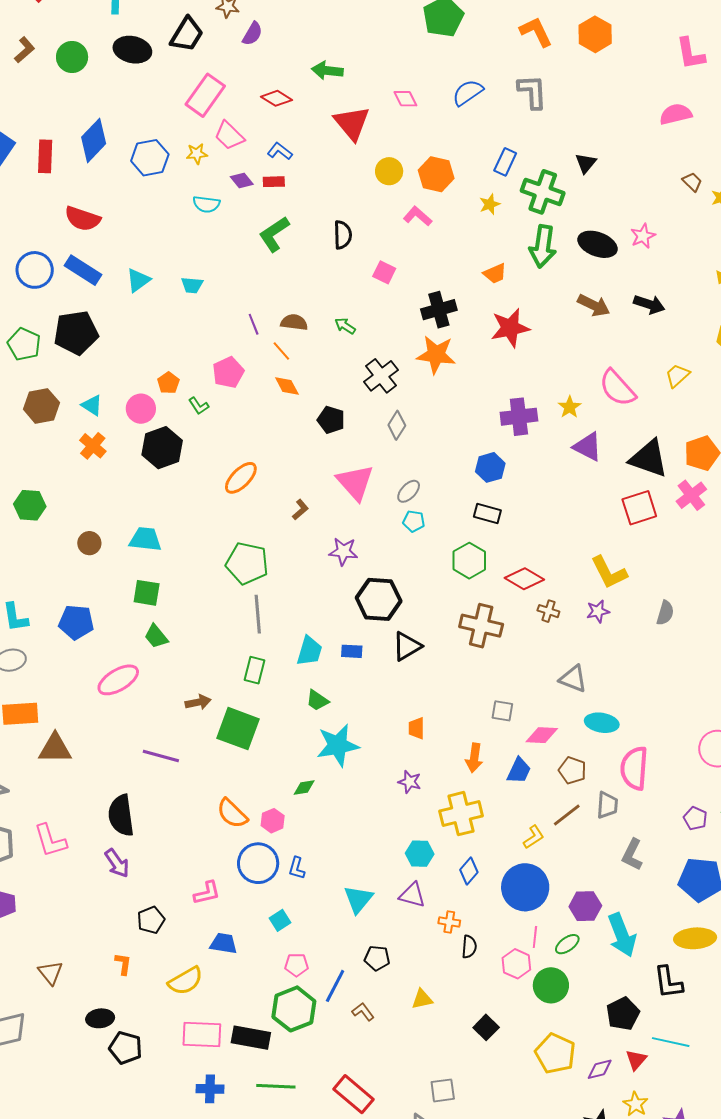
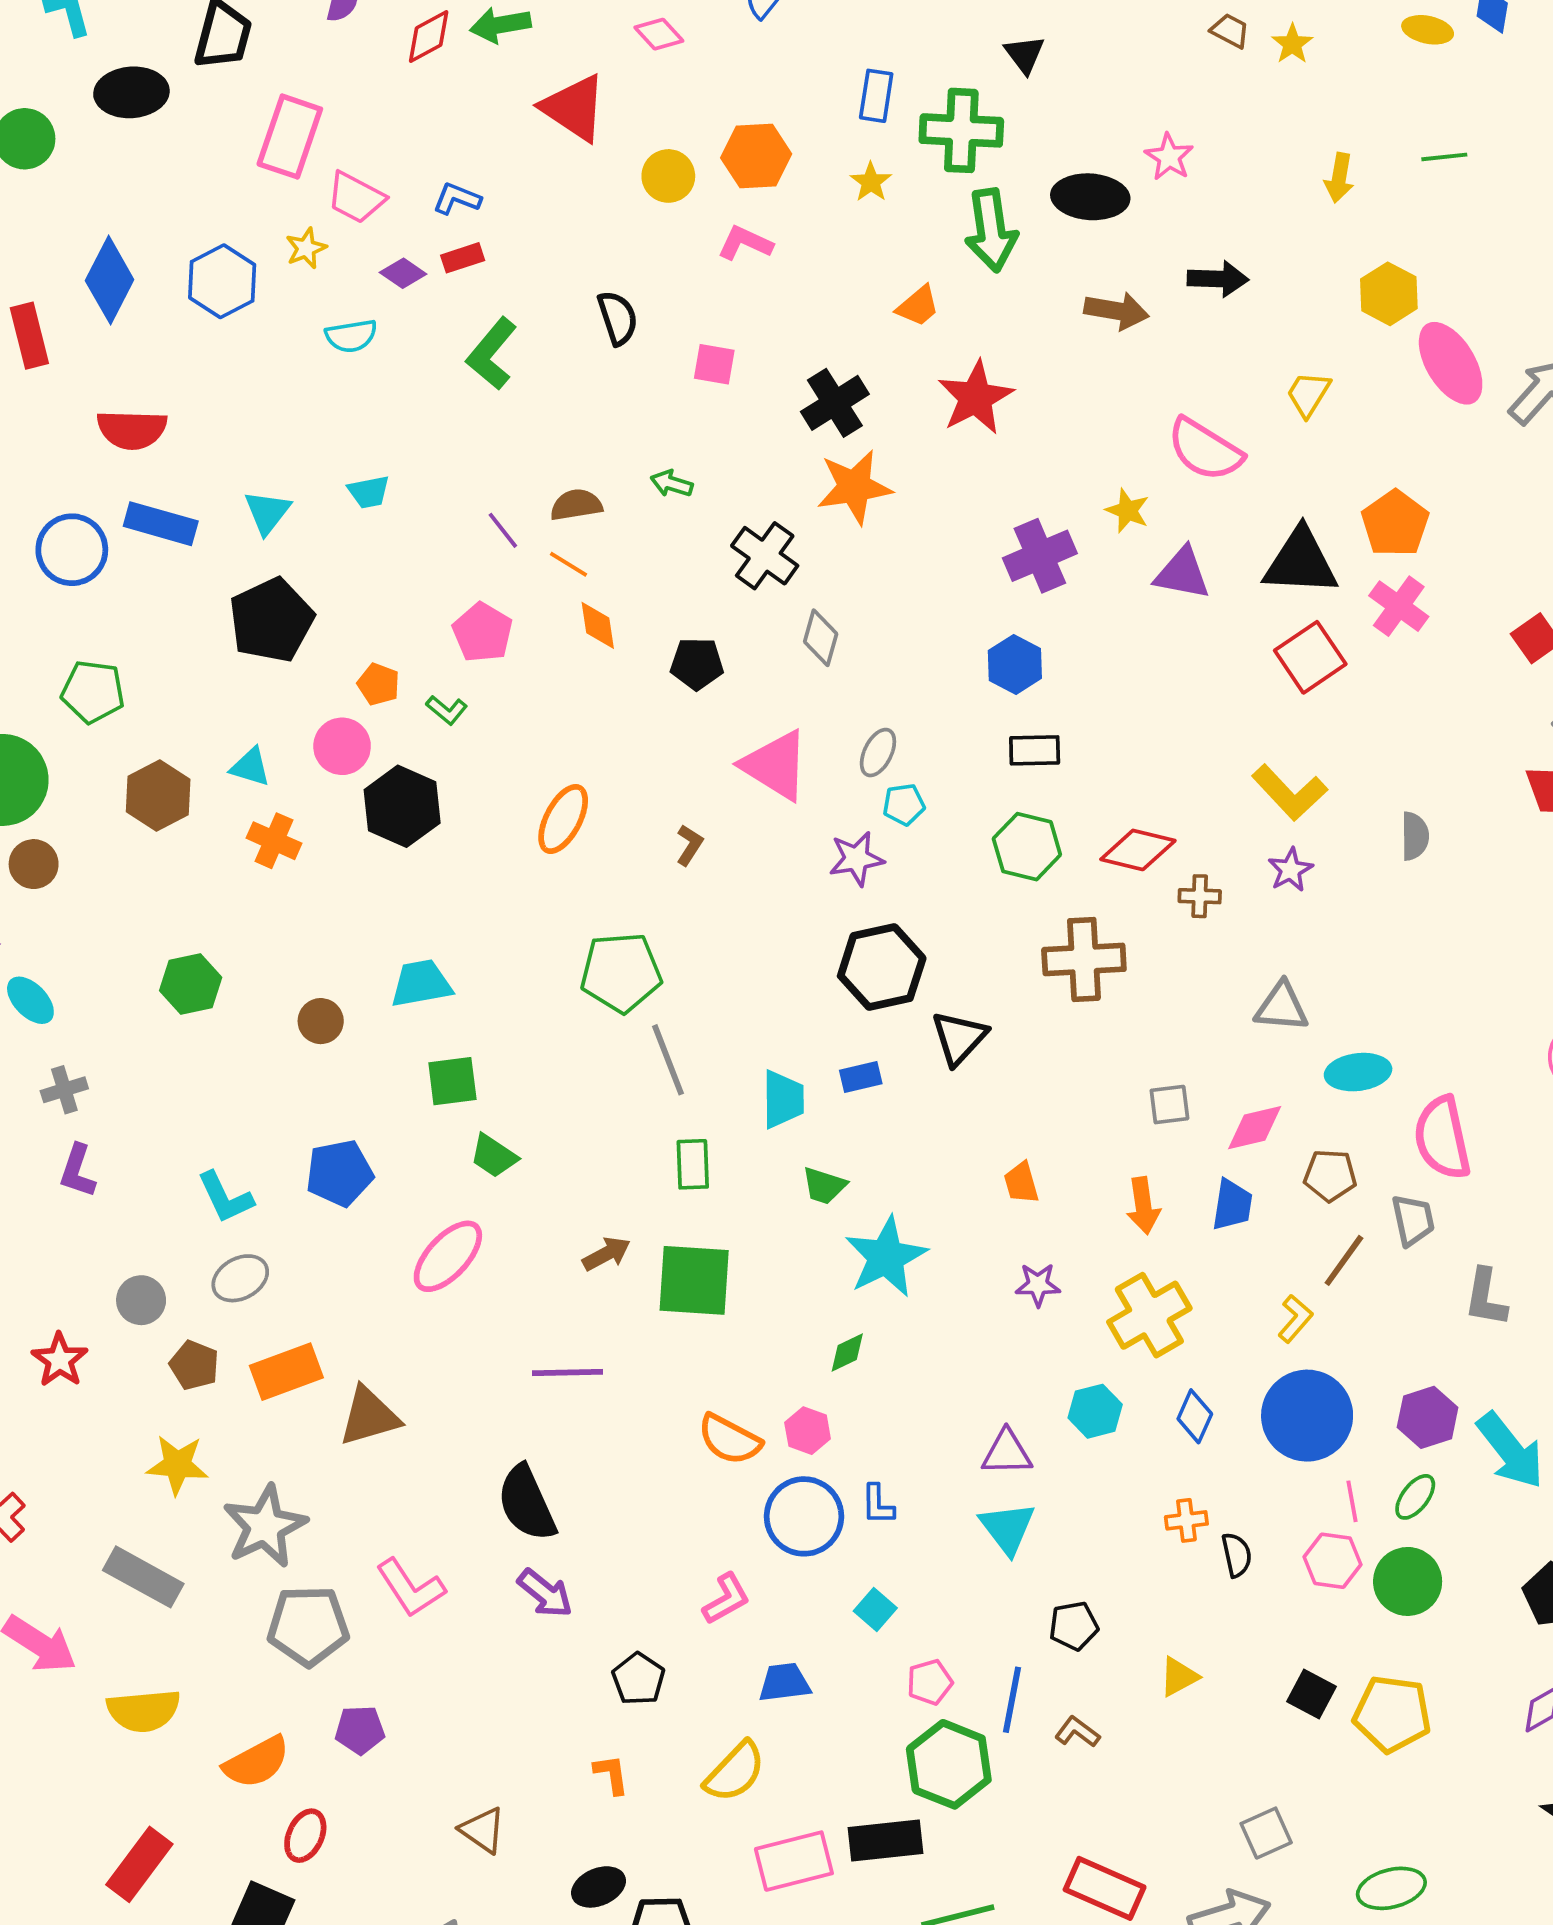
red diamond: (276, 98) -> (429, 37), moved, turned -44
black pentagon: (76, 333) -> (271, 620), moved
orange diamond: (287, 386) -> (598, 625), turned 36
purple star: (343, 551) -> (856, 859), moved
purple triangle: (412, 895) -> (1007, 1453), moved
yellow pentagon: (555, 1053) -> (1392, 1714), moved

